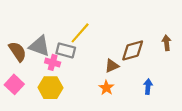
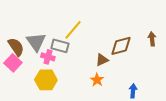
gray triangle: (39, 46) -> (36, 42), turned 35
pink square: (14, 84) -> (13, 63), moved
blue arrow: (148, 87) -> (133, 91), moved

